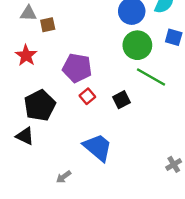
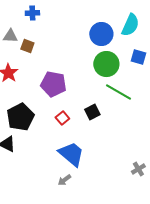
brown square: (48, 25) -> (27, 46), turned 32
red square: (87, 96) -> (62, 118), moved
gray arrow: (64, 177) -> (64, 180), moved

